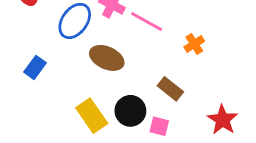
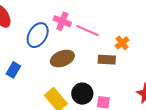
brown ellipse: (107, 58) -> (62, 59), turned -40
brown rectangle: (170, 89) -> (107, 60), moved, turned -30

